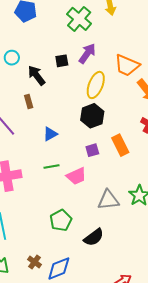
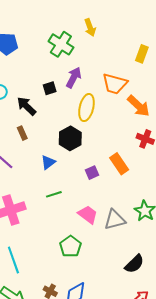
black hexagon: (92, 116) -> (70, 138), moved
pink trapezoid: (76, 176) -> (88, 215), moved, turned -110
black semicircle: (94, 237) -> (134, 264), moved

